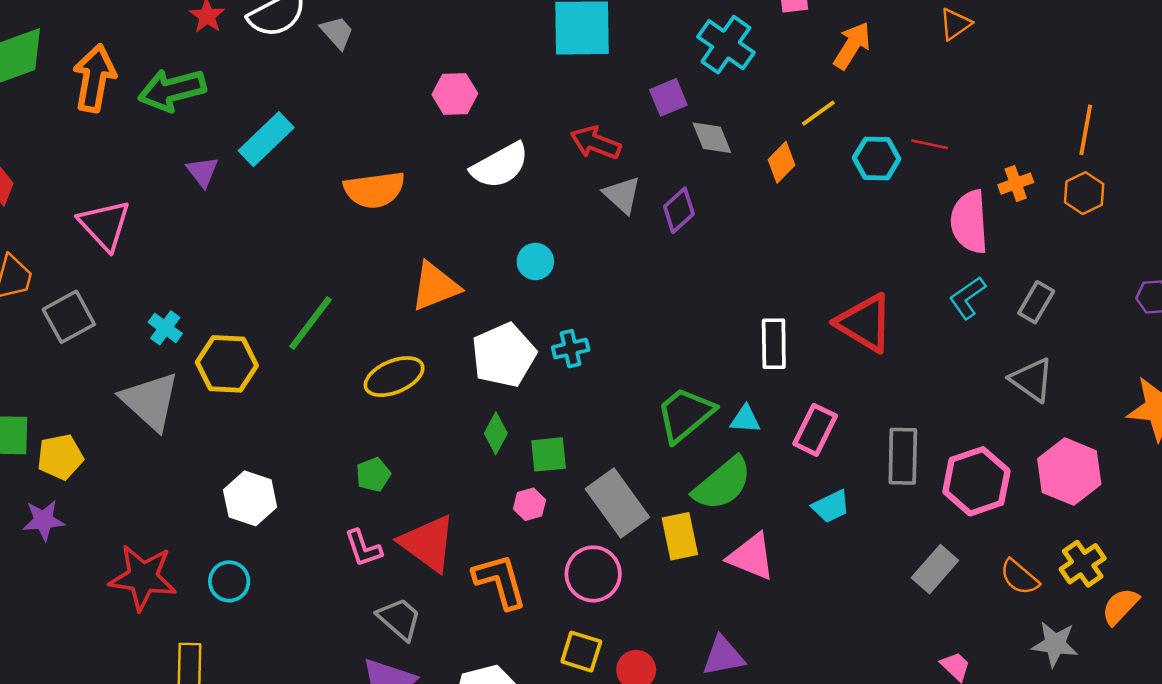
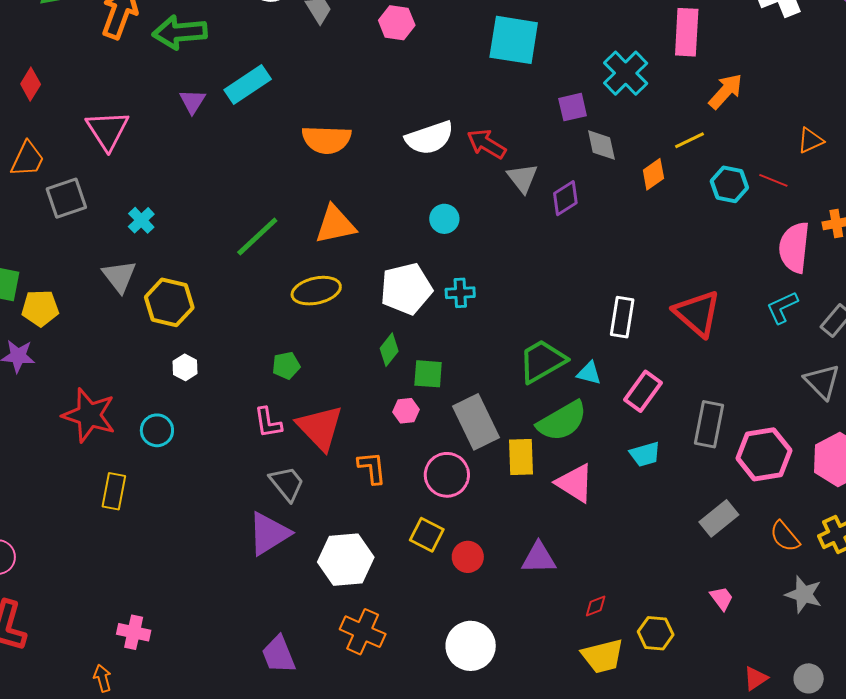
orange triangle: (955, 24) -> (810, 140), moved
pink hexagon: (455, 94) -> (397, 23), moved
red arrow: (596, 143) -> (486, 144), moved
orange triangle: (435, 286) -> (335, 225), moved
yellow hexagon: (227, 364) -> (169, 302), moved
gray triangle: (150, 401) -> (119, 276), size x0.7
white hexagon: (250, 498) -> (185, 367), size x0.6
orange L-shape: (500, 581) -> (372, 468), size x0.7

